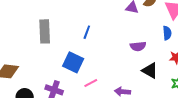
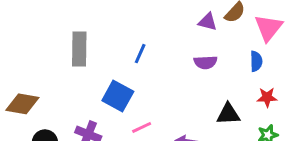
purple semicircle: (138, 46) -> (206, 62), moved
black triangle: (150, 70) -> (228, 114), turned -36

